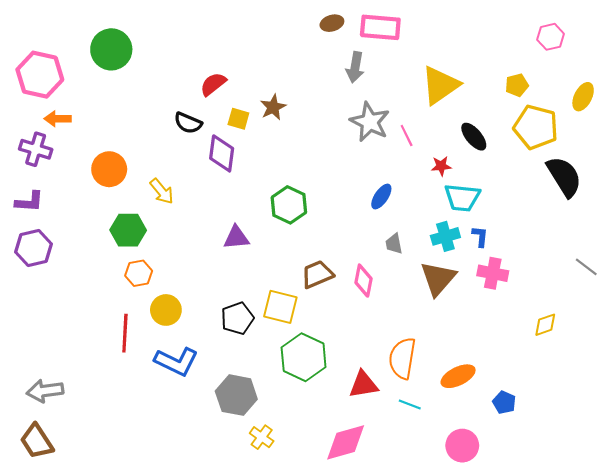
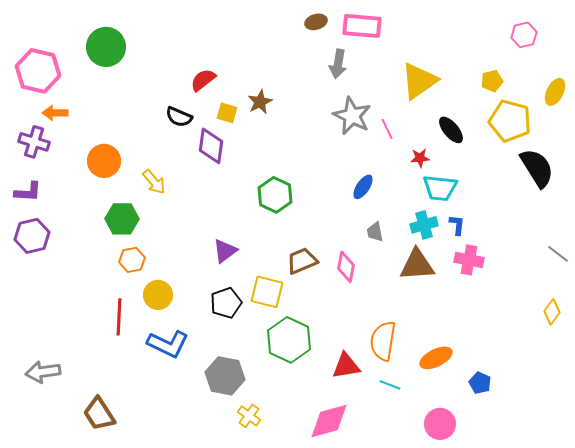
purple triangle: (236, 237) -> (225, 251), moved, turned -32
brown triangle: (438, 278) -> (417, 265), turned 45
yellow diamond: (545, 325) -> (552, 312), moved, turned -35
brown trapezoid: (37, 441) -> (99, 414), moved

